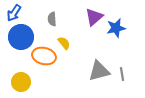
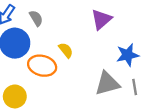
gray semicircle: (52, 19) -> (36, 18), moved, turned 152
blue star: (116, 28) -> (128, 55), moved

